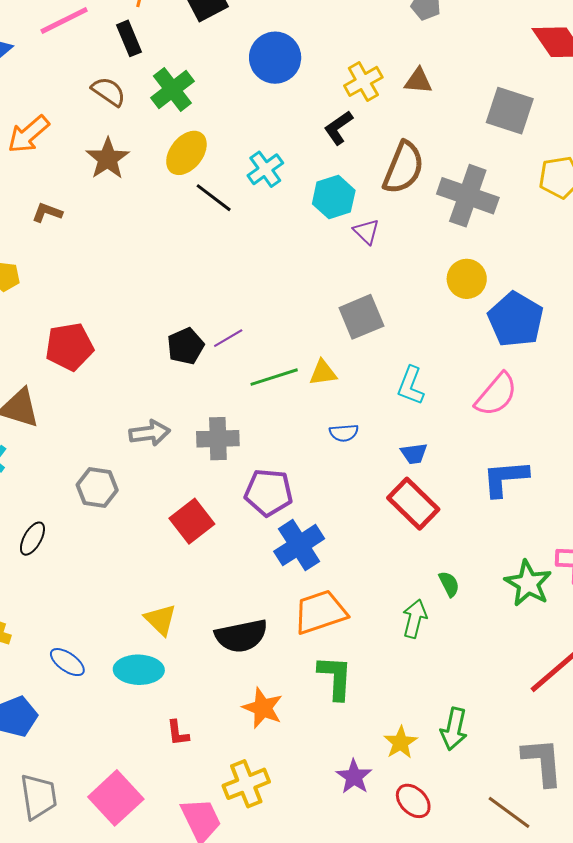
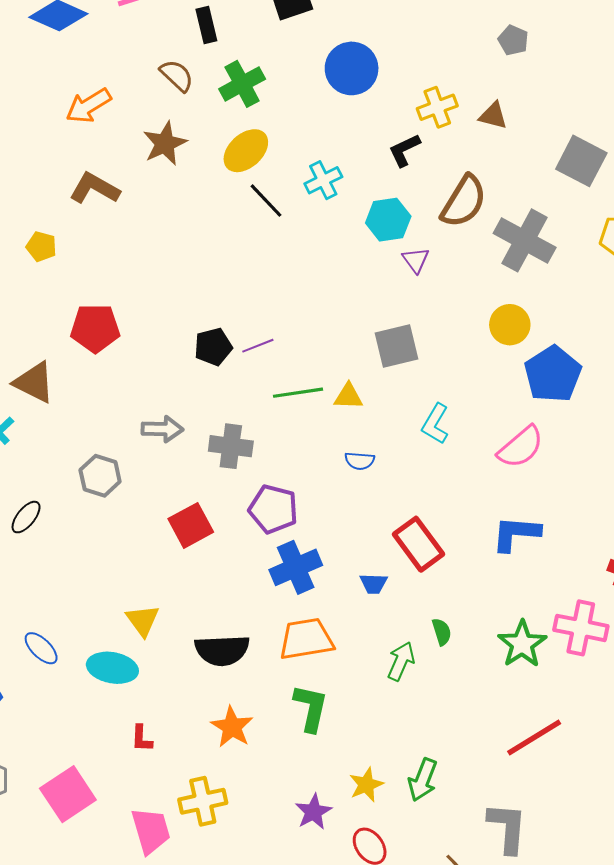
brown L-shape: (47, 213) -> (95, 188), size x1.6
blue trapezoid: (414, 454) -> (374, 584), moved

